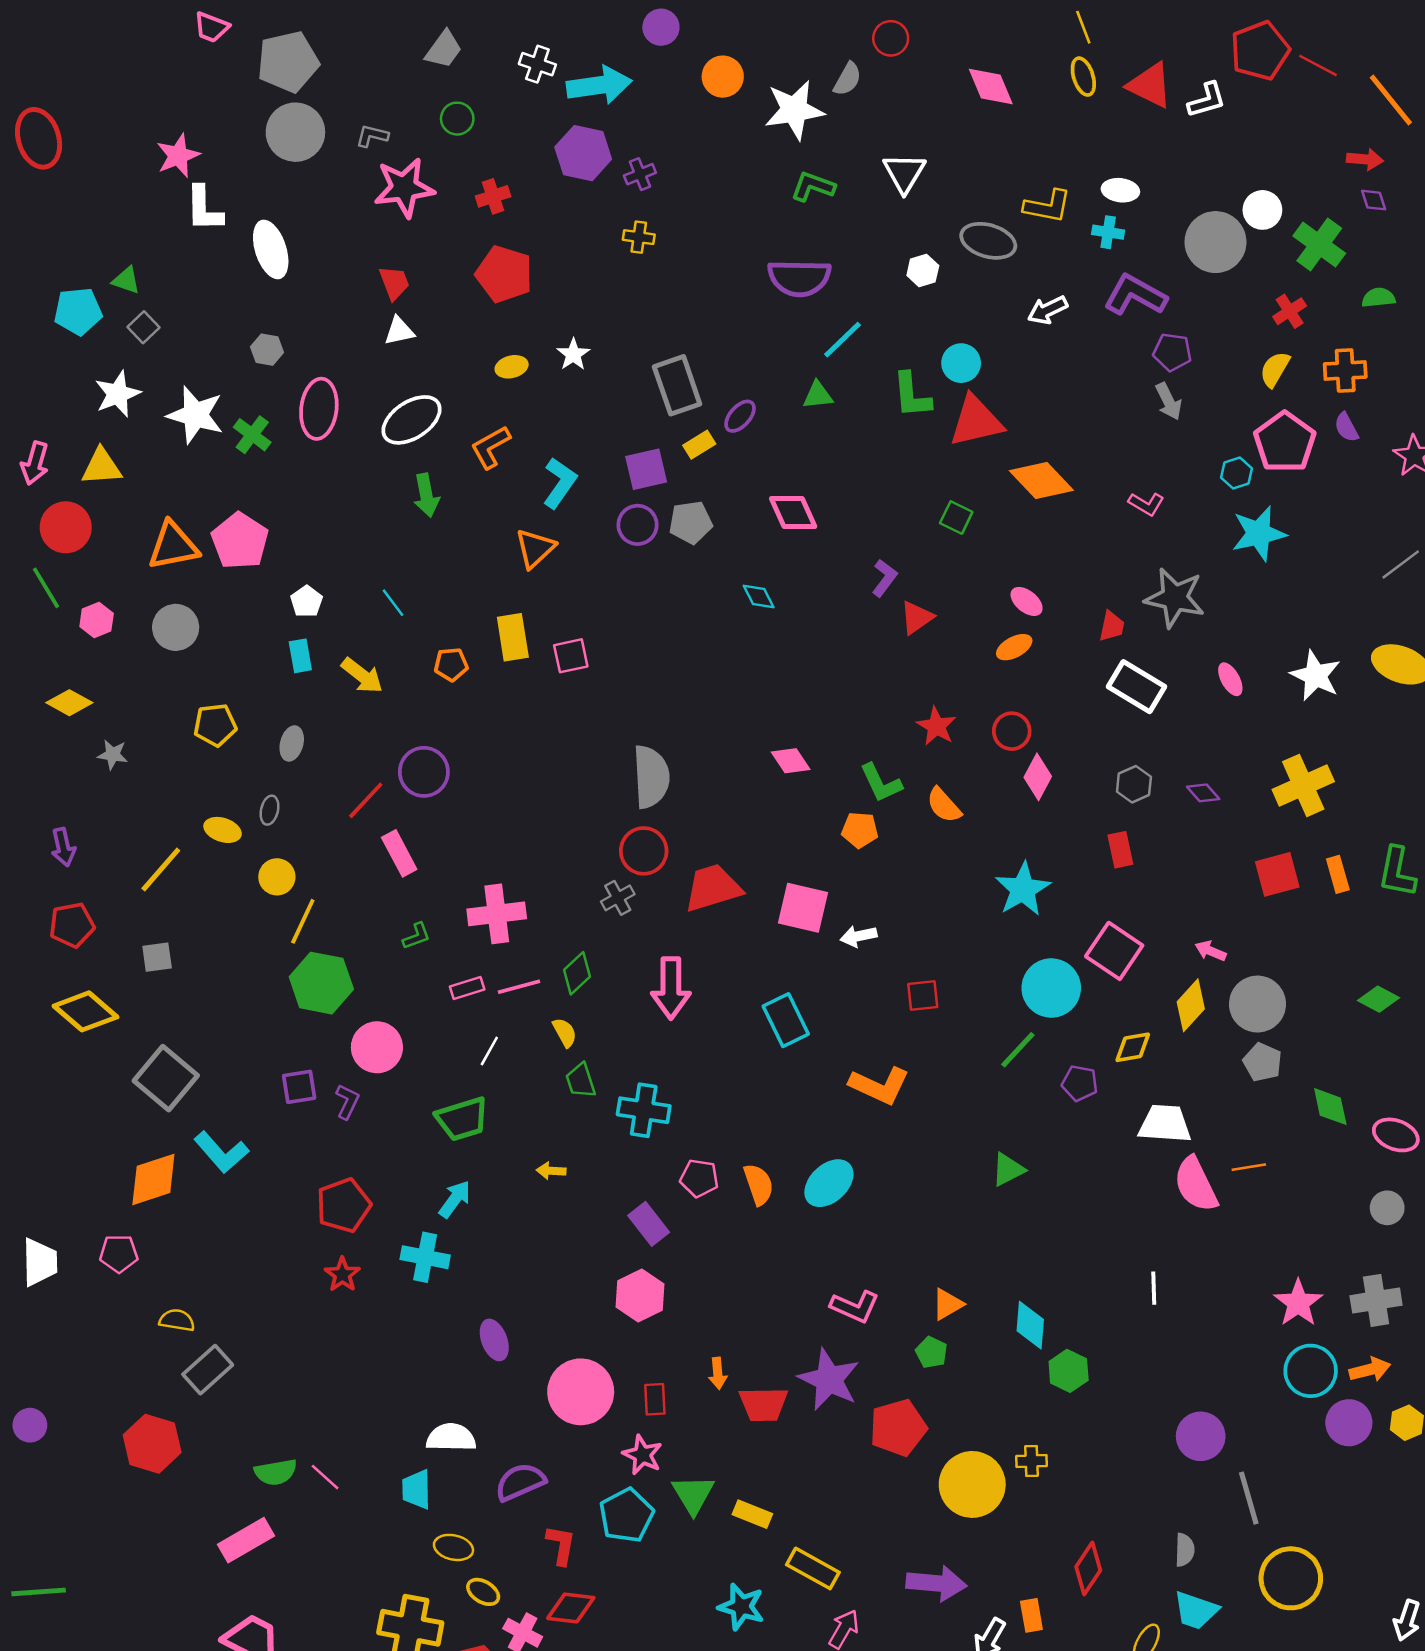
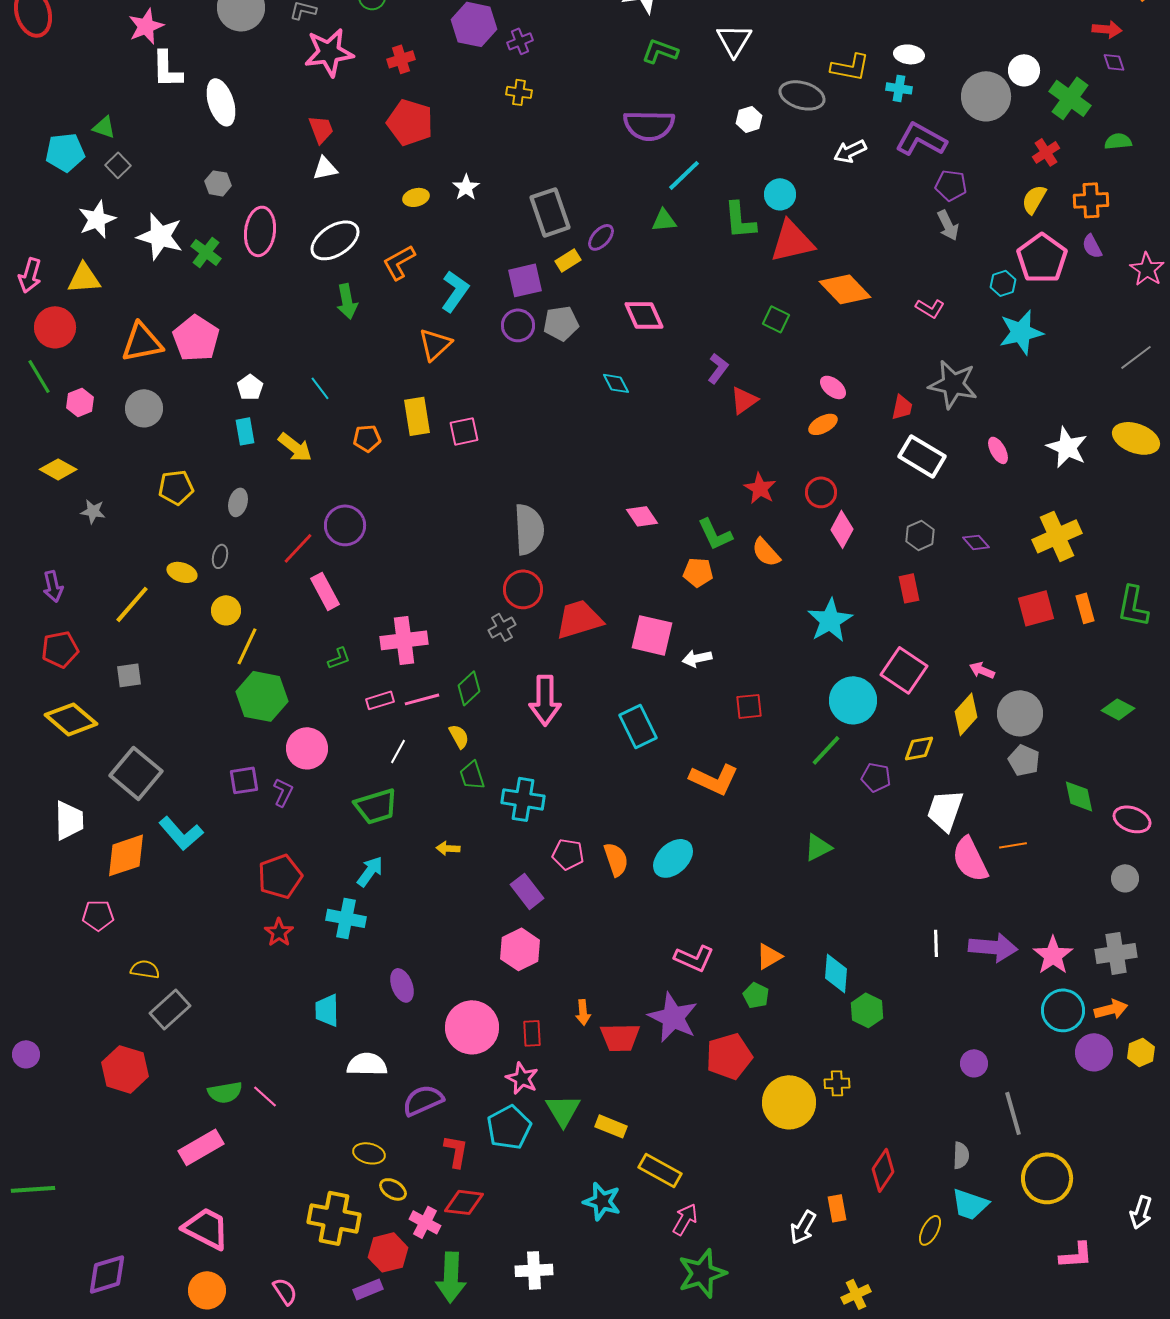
white trapezoid: (1165, 1124) -> (945, 810), turned -75
white trapezoid: (40, 1262) -> (69, 820), moved
purple circle: (1201, 1436) -> (974, 1063), size x0.7
cyan trapezoid: (416, 1489) -> (327, 1010), moved
purple arrow: (936, 1583) -> (993, 947), moved

